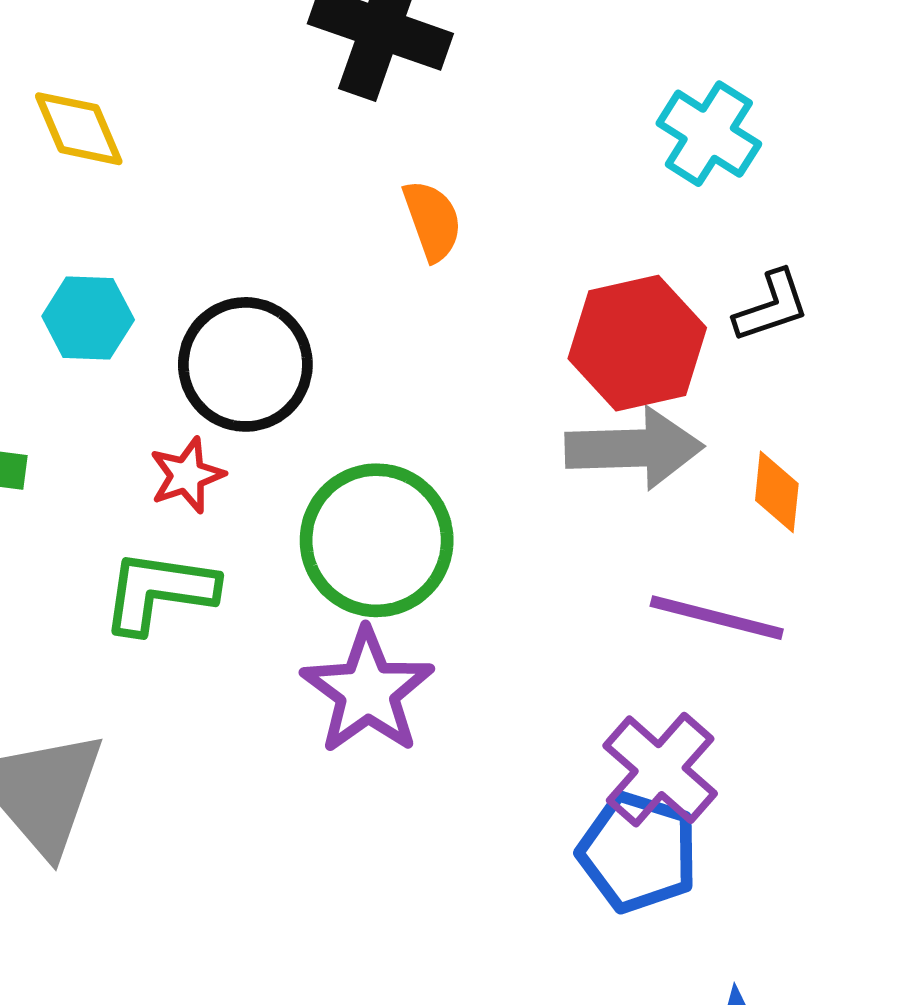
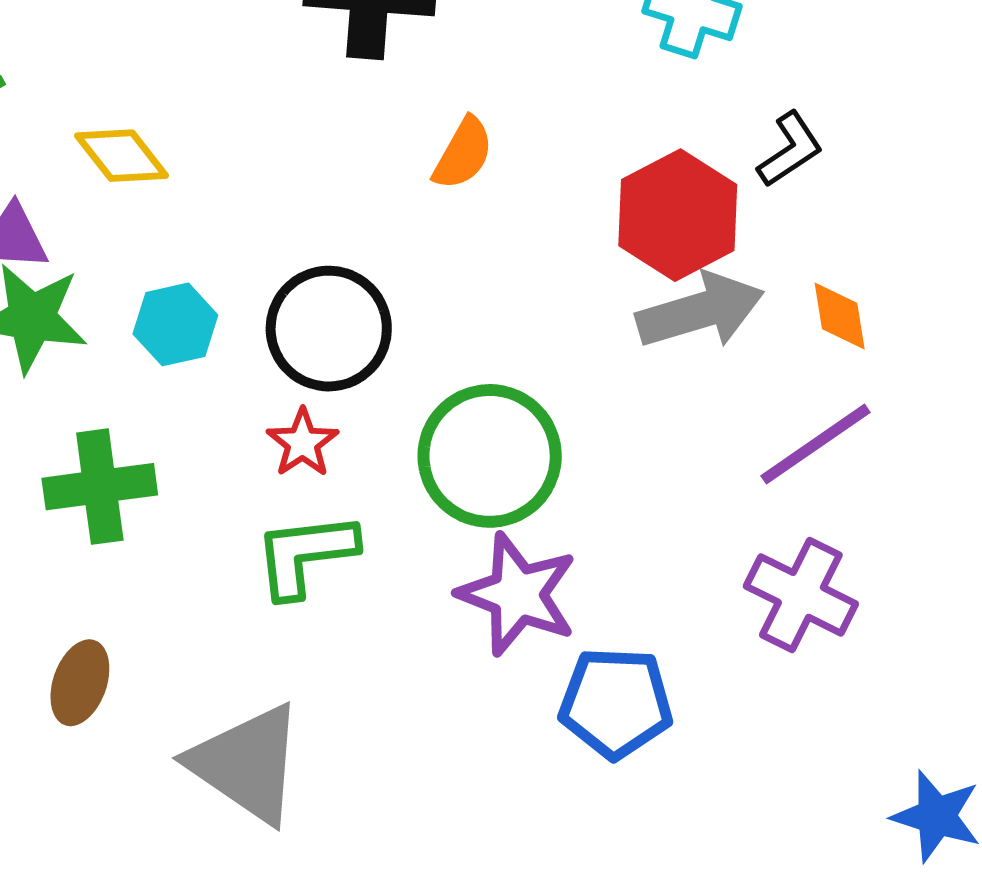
orange semicircle: (432, 220) -> (463, 153), turned 64
purple line: (717, 618) -> (815, 444), turned -34
blue pentagon: (638, 852) -> (616, 703), moved

